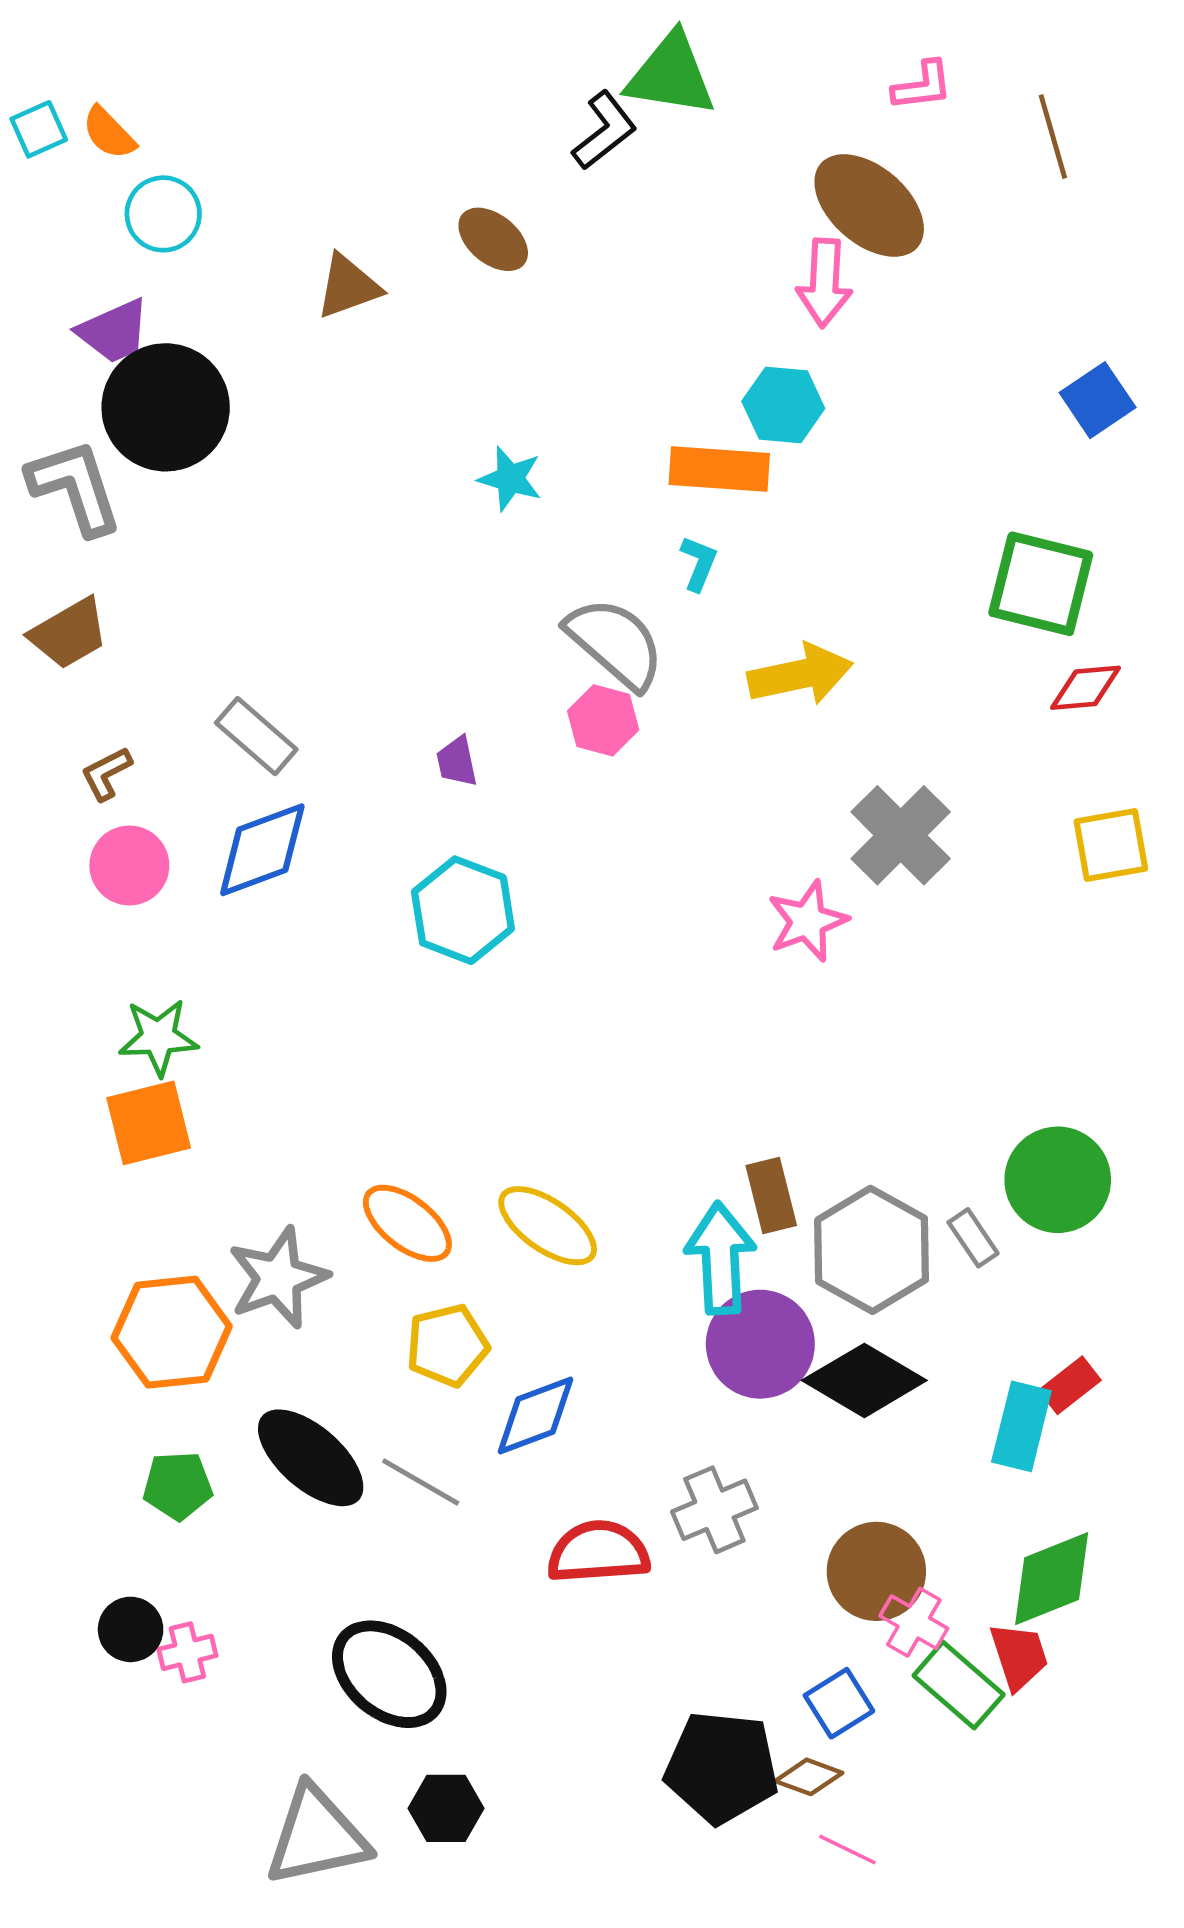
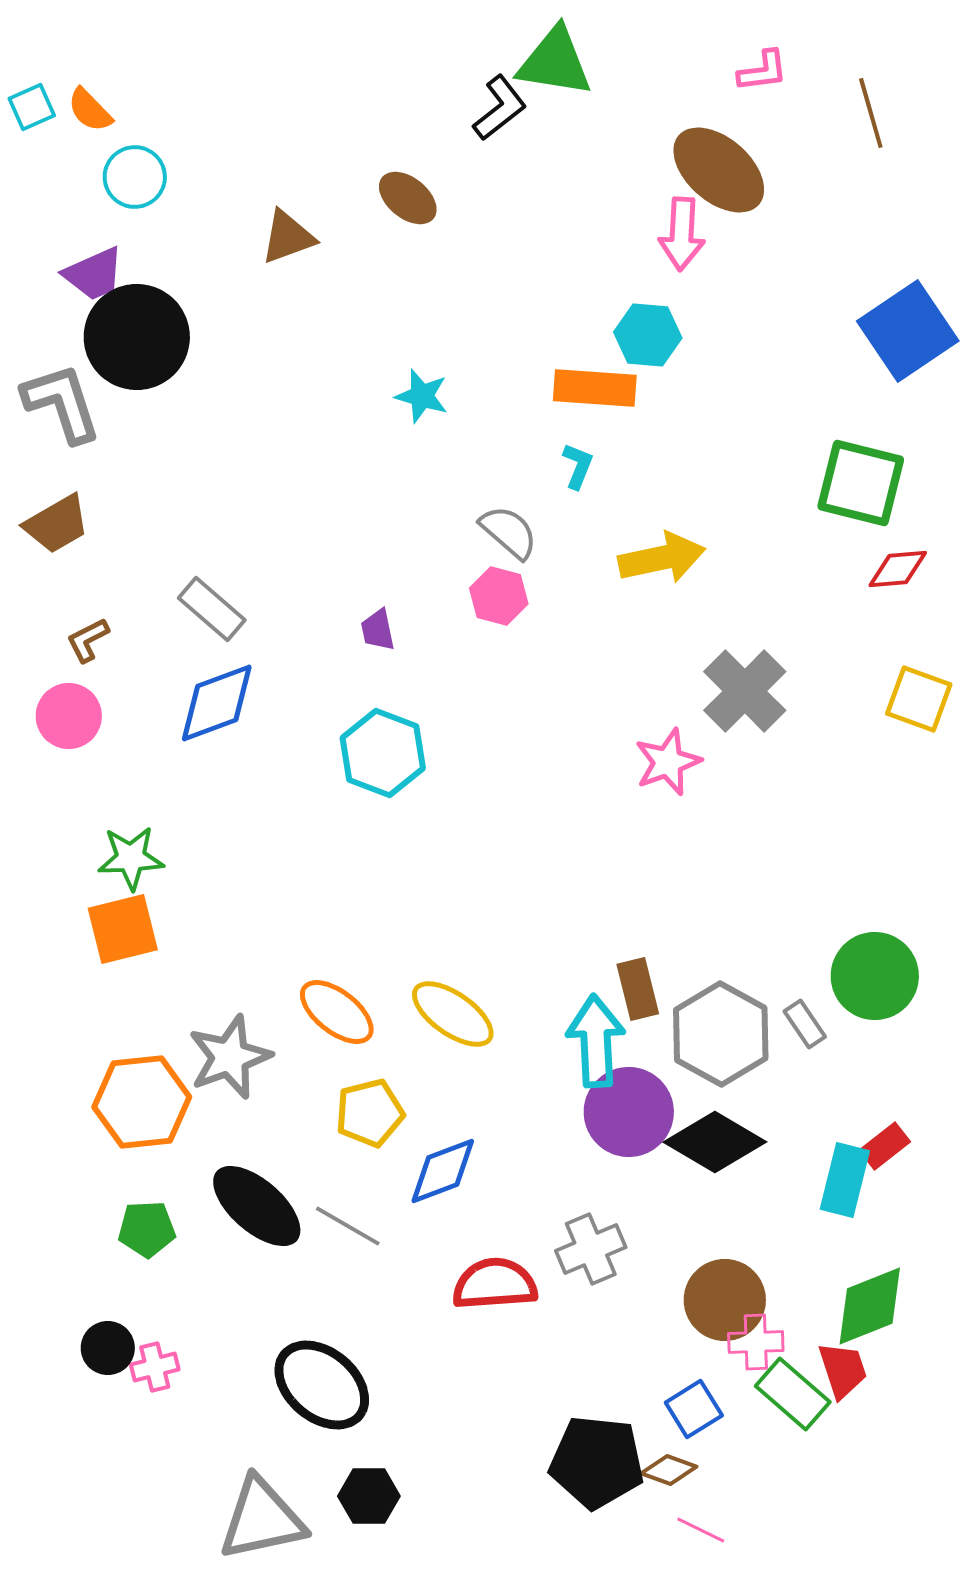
blue square: (1098, 400) -> (908, 331), size x1.6
gray semicircle: (615, 643) -> (509, 532), size x0.7
yellow square: (1111, 845) -> (919, 699), turned 30
pink circle: (129, 865) -> (69, 716), moved
pink cross: (914, 1622) -> (756, 1342), turned -32

